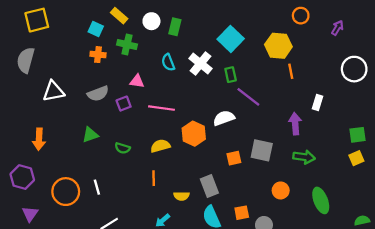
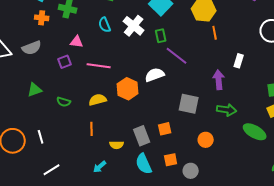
gray semicircle: (98, 94) -> (32, 48), moved
orange square: (234, 158) -> (165, 129), moved
green ellipse: (321, 200) -> (255, 132), moved, turned -40

